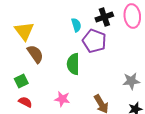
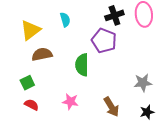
cyan semicircle: (76, 25) -> (65, 20), moved
yellow triangle: (24, 31) -> (30, 30), turned 30
brown semicircle: (35, 54) -> (42, 54), turned -66

